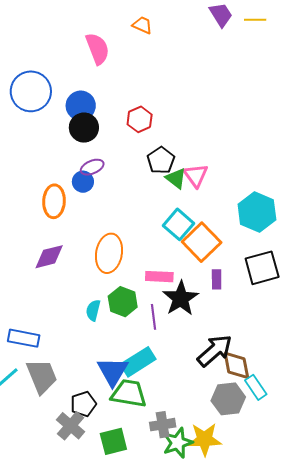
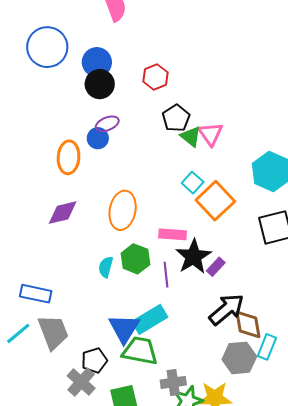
cyan square: (178, 224) -> (193, 183), size x0.7
purple rectangle: (217, 279) -> (216, 267), moved, turned 42
cyan rectangle: (256, 387) -> (267, 347), turned 55

